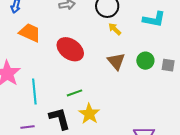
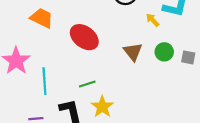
yellow arrow: (115, 29) -> (153, 20), moved

